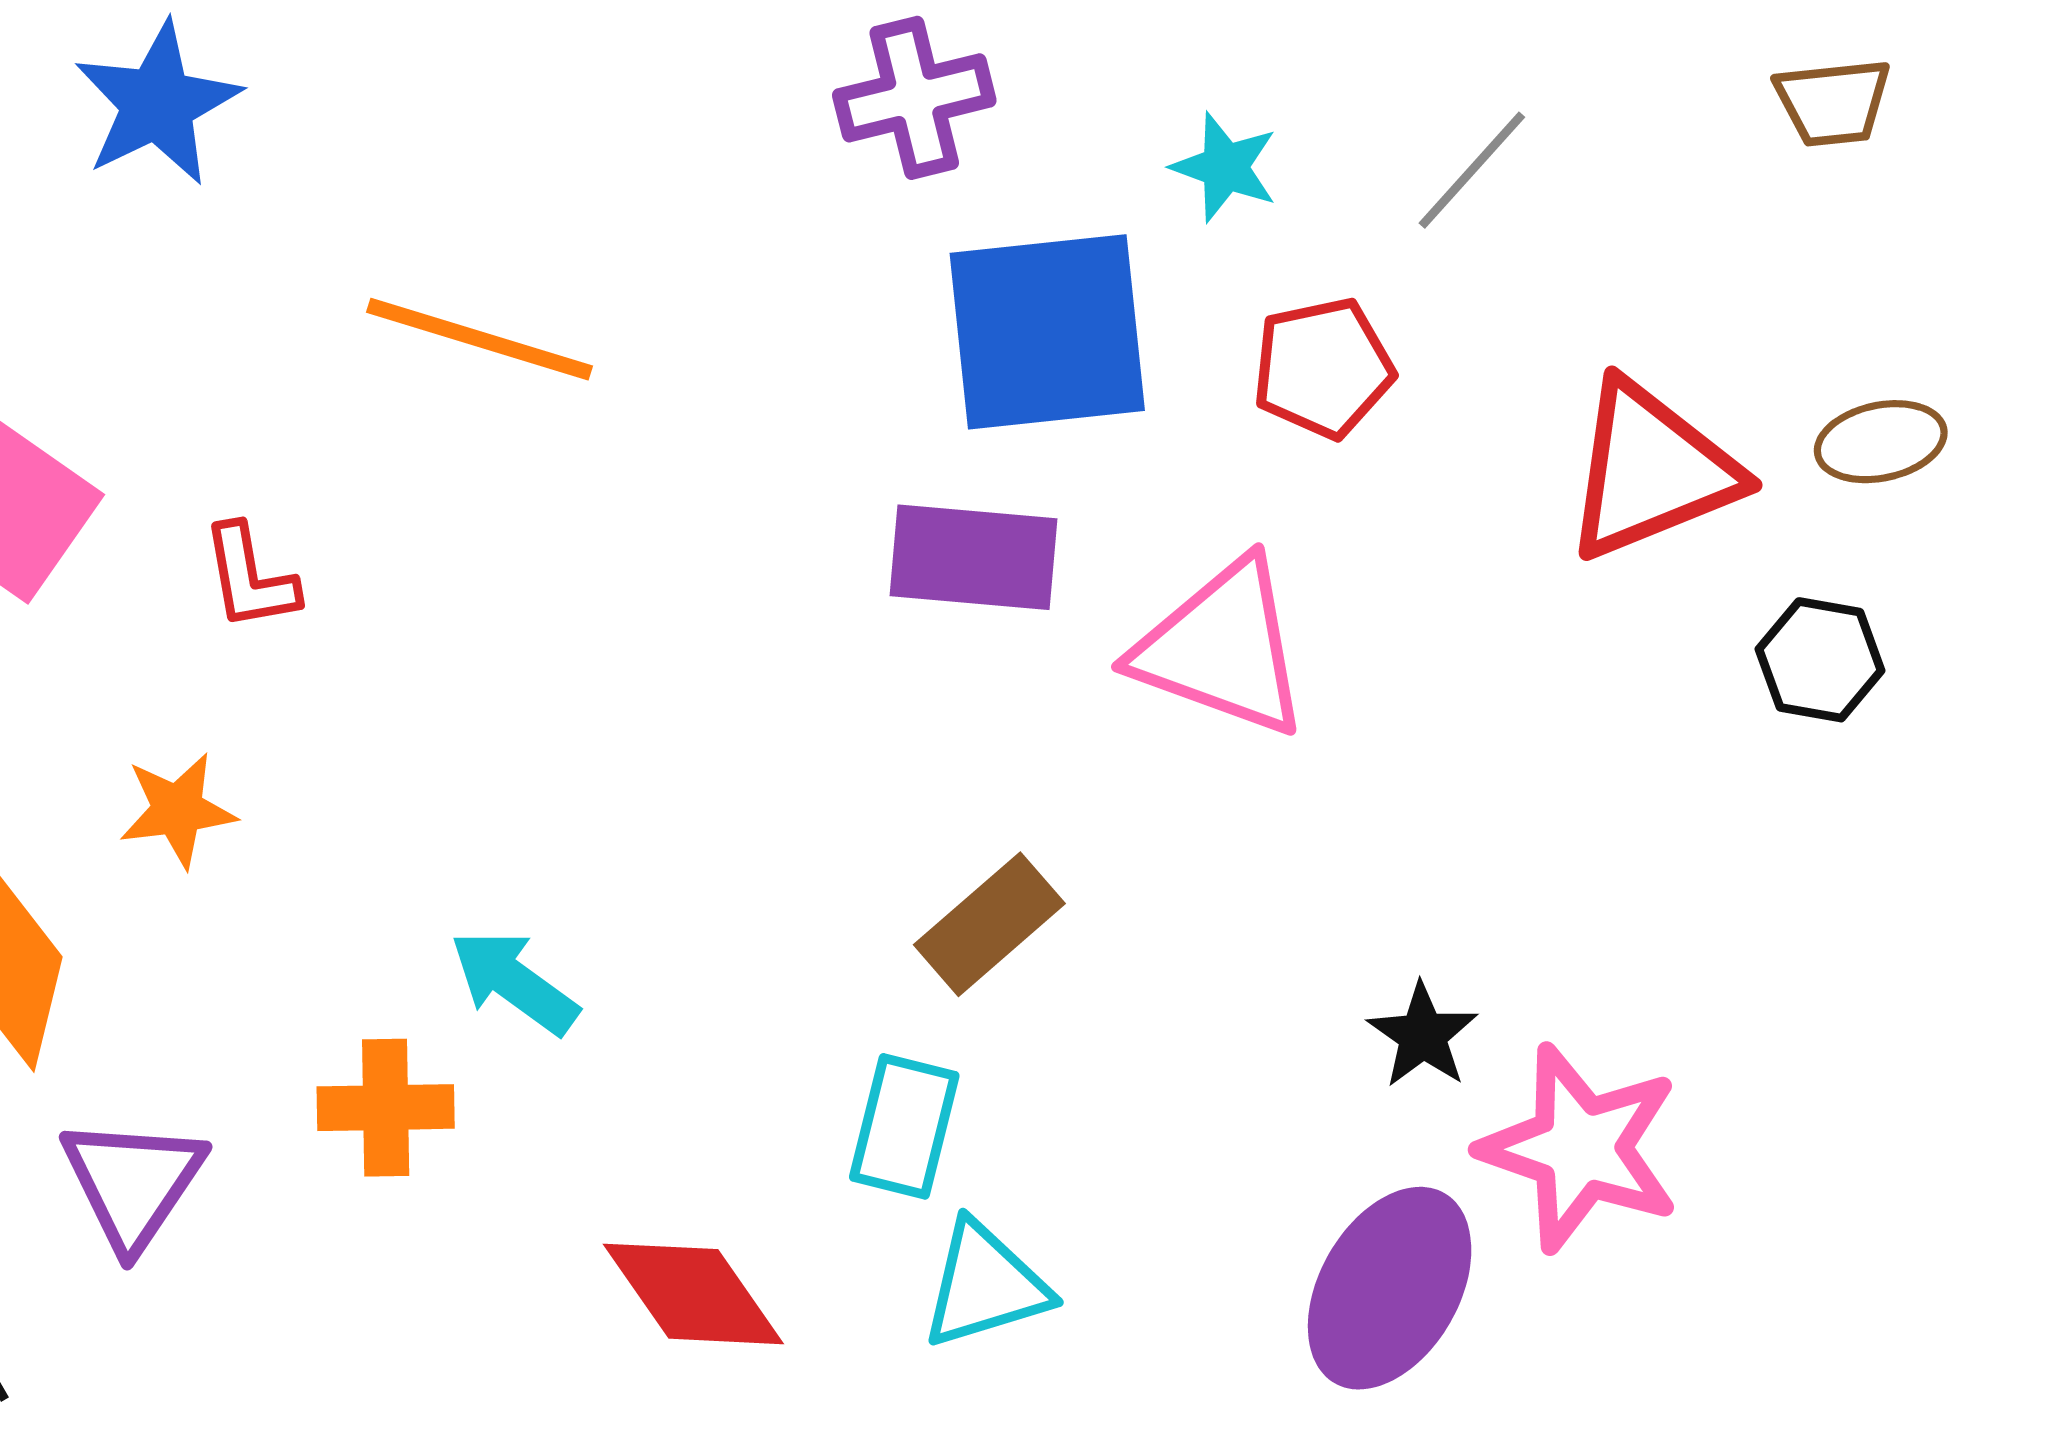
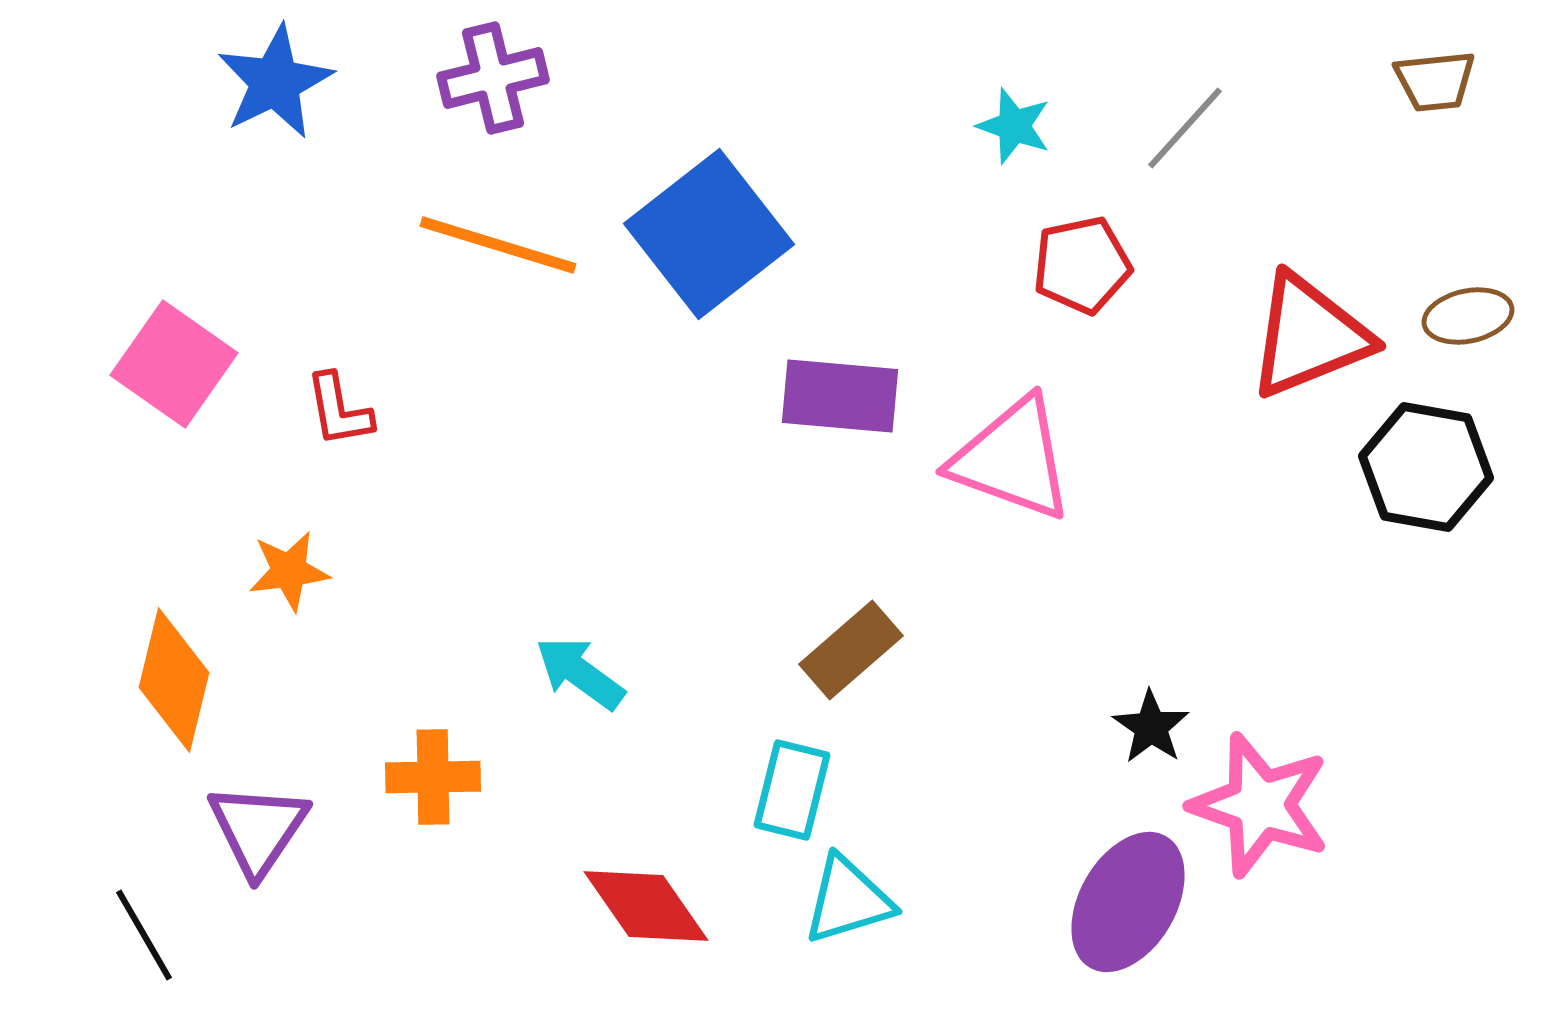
purple cross: (914, 98) -> (493, 78), moved
blue square: (1047, 332) -> (709, 234), moved, turned -32
black hexagon: (1820, 660) -> (1426, 467), size x1.5
cyan arrow: (514, 982) -> (580, 673), moved

